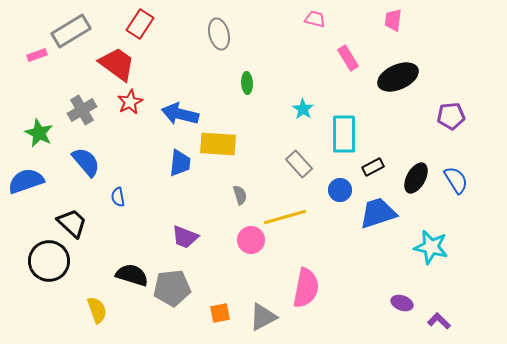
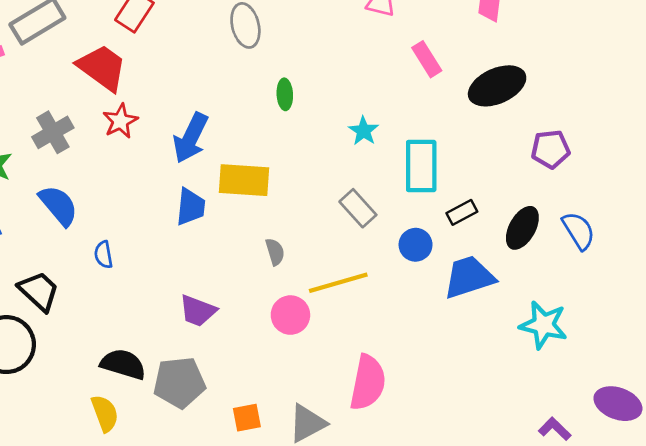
blue arrow: (180, 114) -> (191, 138), turned -78
purple pentagon: (451, 116) -> (550, 149), moved
purple ellipse: (402, 303) -> (618, 404), moved, size x1.5
yellow semicircle: (97, 310) -> (105, 413), moved

